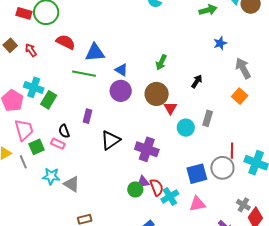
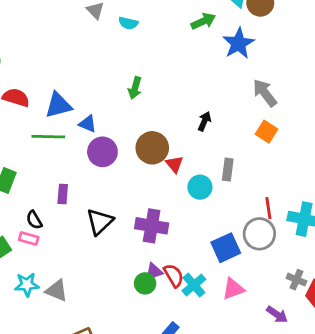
blue star: (220, 43) -> (239, 43), moved, size x1.6
green arrow: (161, 62) -> (135, 88), moved
blue triangle: (121, 70) -> (88, 124), moved

